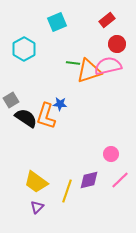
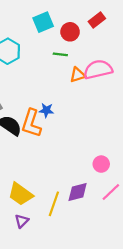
red circle: (117, 44) -> (70, 32), moved
green line: (73, 63) -> (60, 54), moved
orange triangle: (89, 71) -> (78, 75), size x0.6

